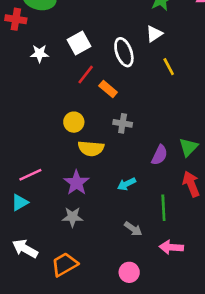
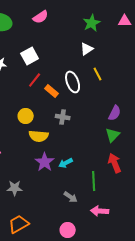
white ellipse: (124, 52) -> (73, 82), moved
purple semicircle: (159, 155) -> (115, 113), moved
purple star: (76, 183) -> (45, 162), moved
gray star: (72, 217) -> (15, 188), moved

